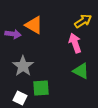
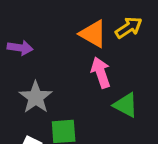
orange triangle: (34, 25) -> (93, 34), moved
pink arrow: (75, 43) -> (101, 73), moved

